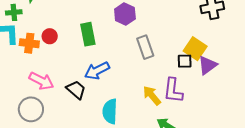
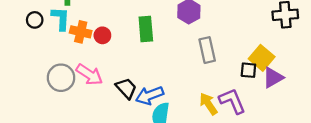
red circle: (50, 36) -> (102, 35), moved
blue arrow: (97, 71) -> (150, 95), moved
purple L-shape: (173, 91) -> (232, 101), turned 144
gray circle: (31, 109) -> (61, 78), moved

